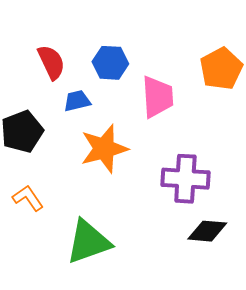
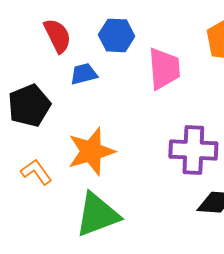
orange star: (104, 149) -> (91, 151), moved

